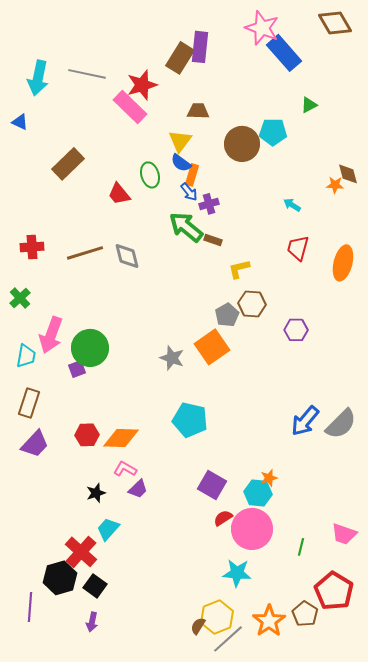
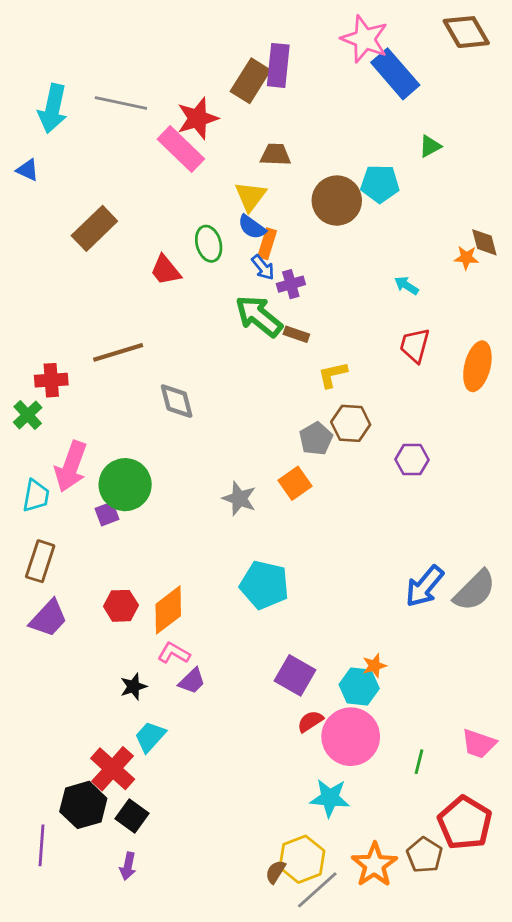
red cross: (32, 247) -> (51, 380), moved
gray diamond: (127, 256) -> (177, 401), moved
orange square: (212, 347) -> (295, 483), size x0.7
orange diamond: (121, 438) -> (168, 610), turned -39

